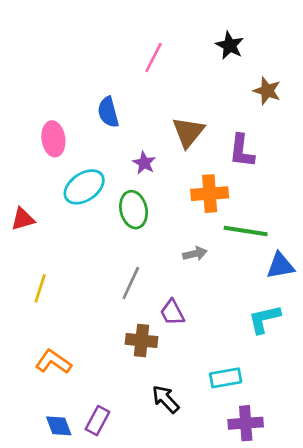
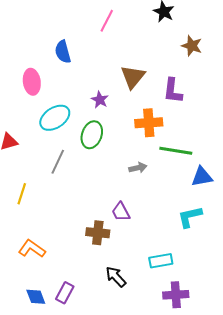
blue semicircle: (108, 112) -> (63, 52), moved
green ellipse: (134, 210) -> (92, 135), turned 32
gray line: (131, 283) -> (58, 162), moved

